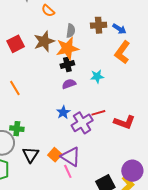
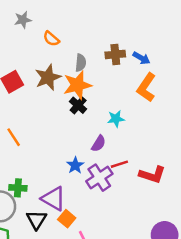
black cross: (67, 65) -> (78, 105), turned -32
purple semicircle: (69, 84) -> (99, 144), moved, turned 144
purple triangle: (71, 157) -> (53, 199), moved

